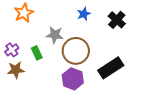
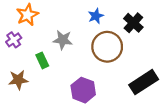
purple cross: (12, 50) -> (14, 40), moved
brown circle: (76, 51) -> (107, 47), moved
black rectangle: (111, 68) -> (144, 82), moved

